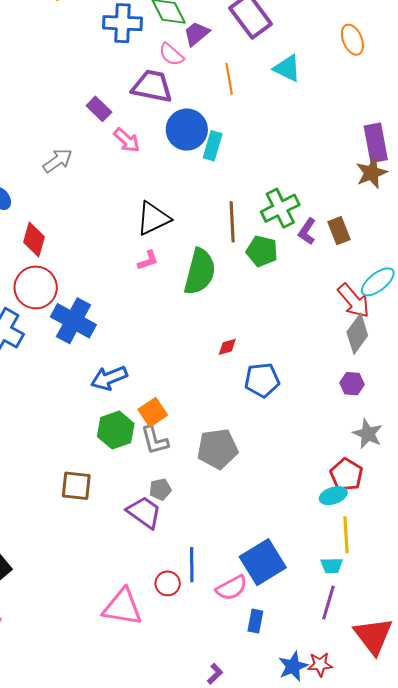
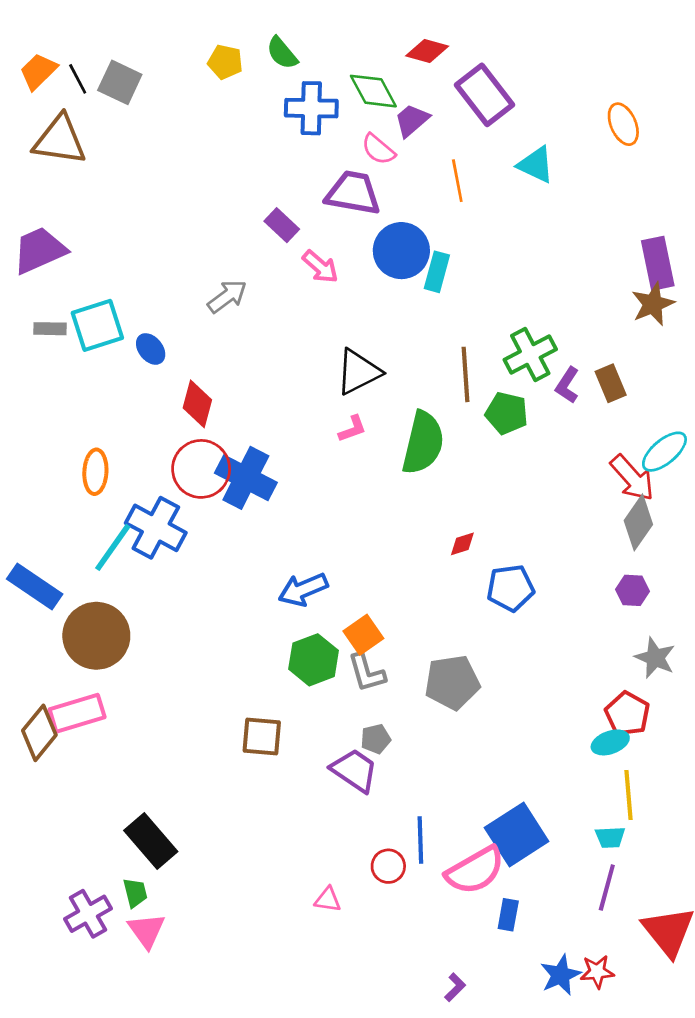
blue cross: (73, 321) -> (246, 478), moved
pink semicircle: (232, 588) -> (475, 870), size x1.4
pink triangle: (122, 607) -> (328, 900), size x0.5

